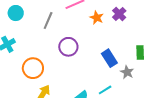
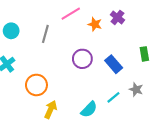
purple circle: (68, 47) -> (82, 59), moved
gray star: (127, 72) -> (136, 89), moved

